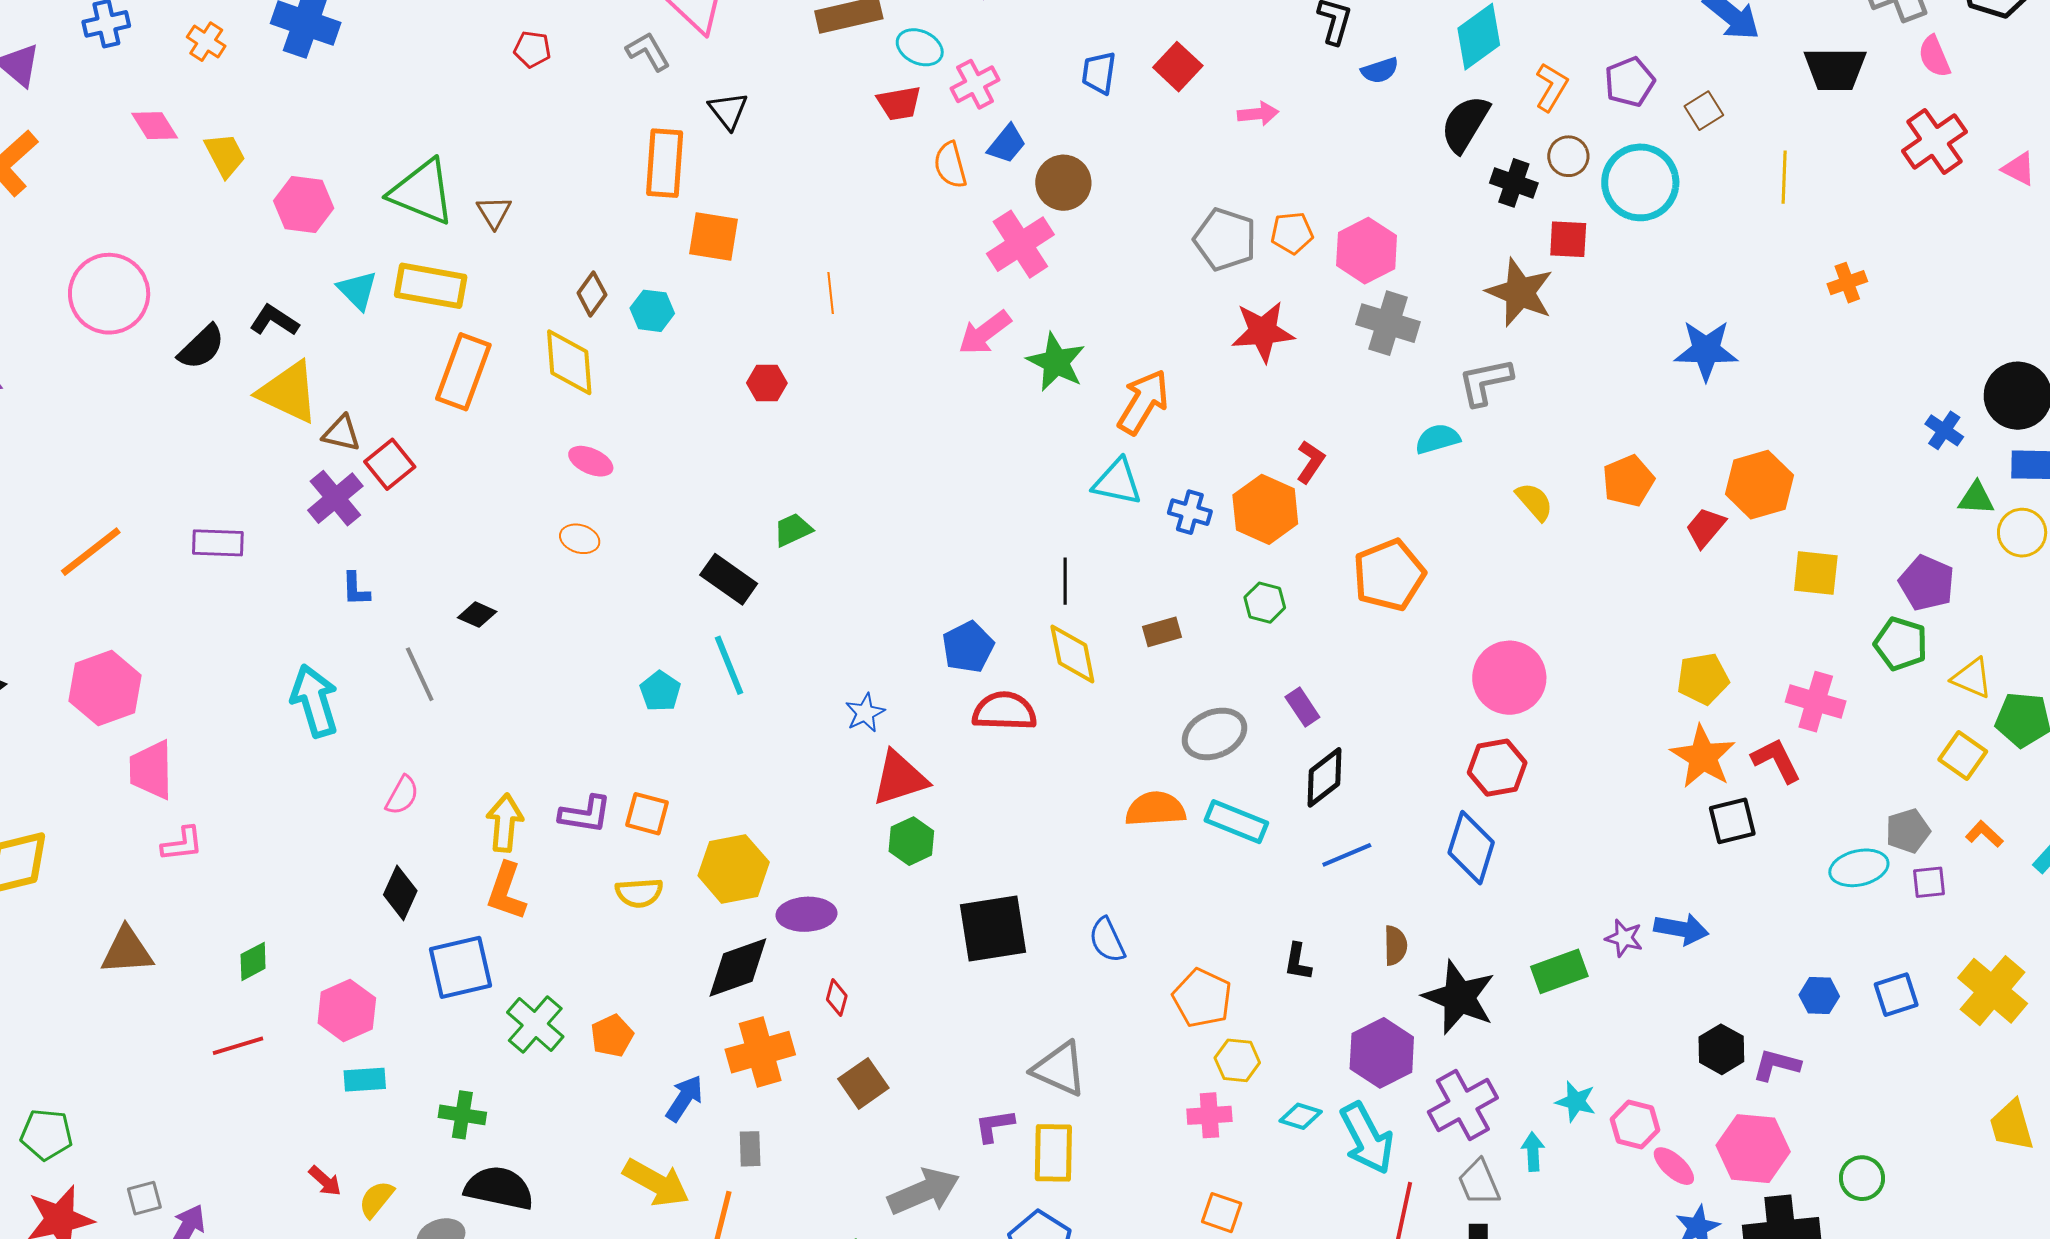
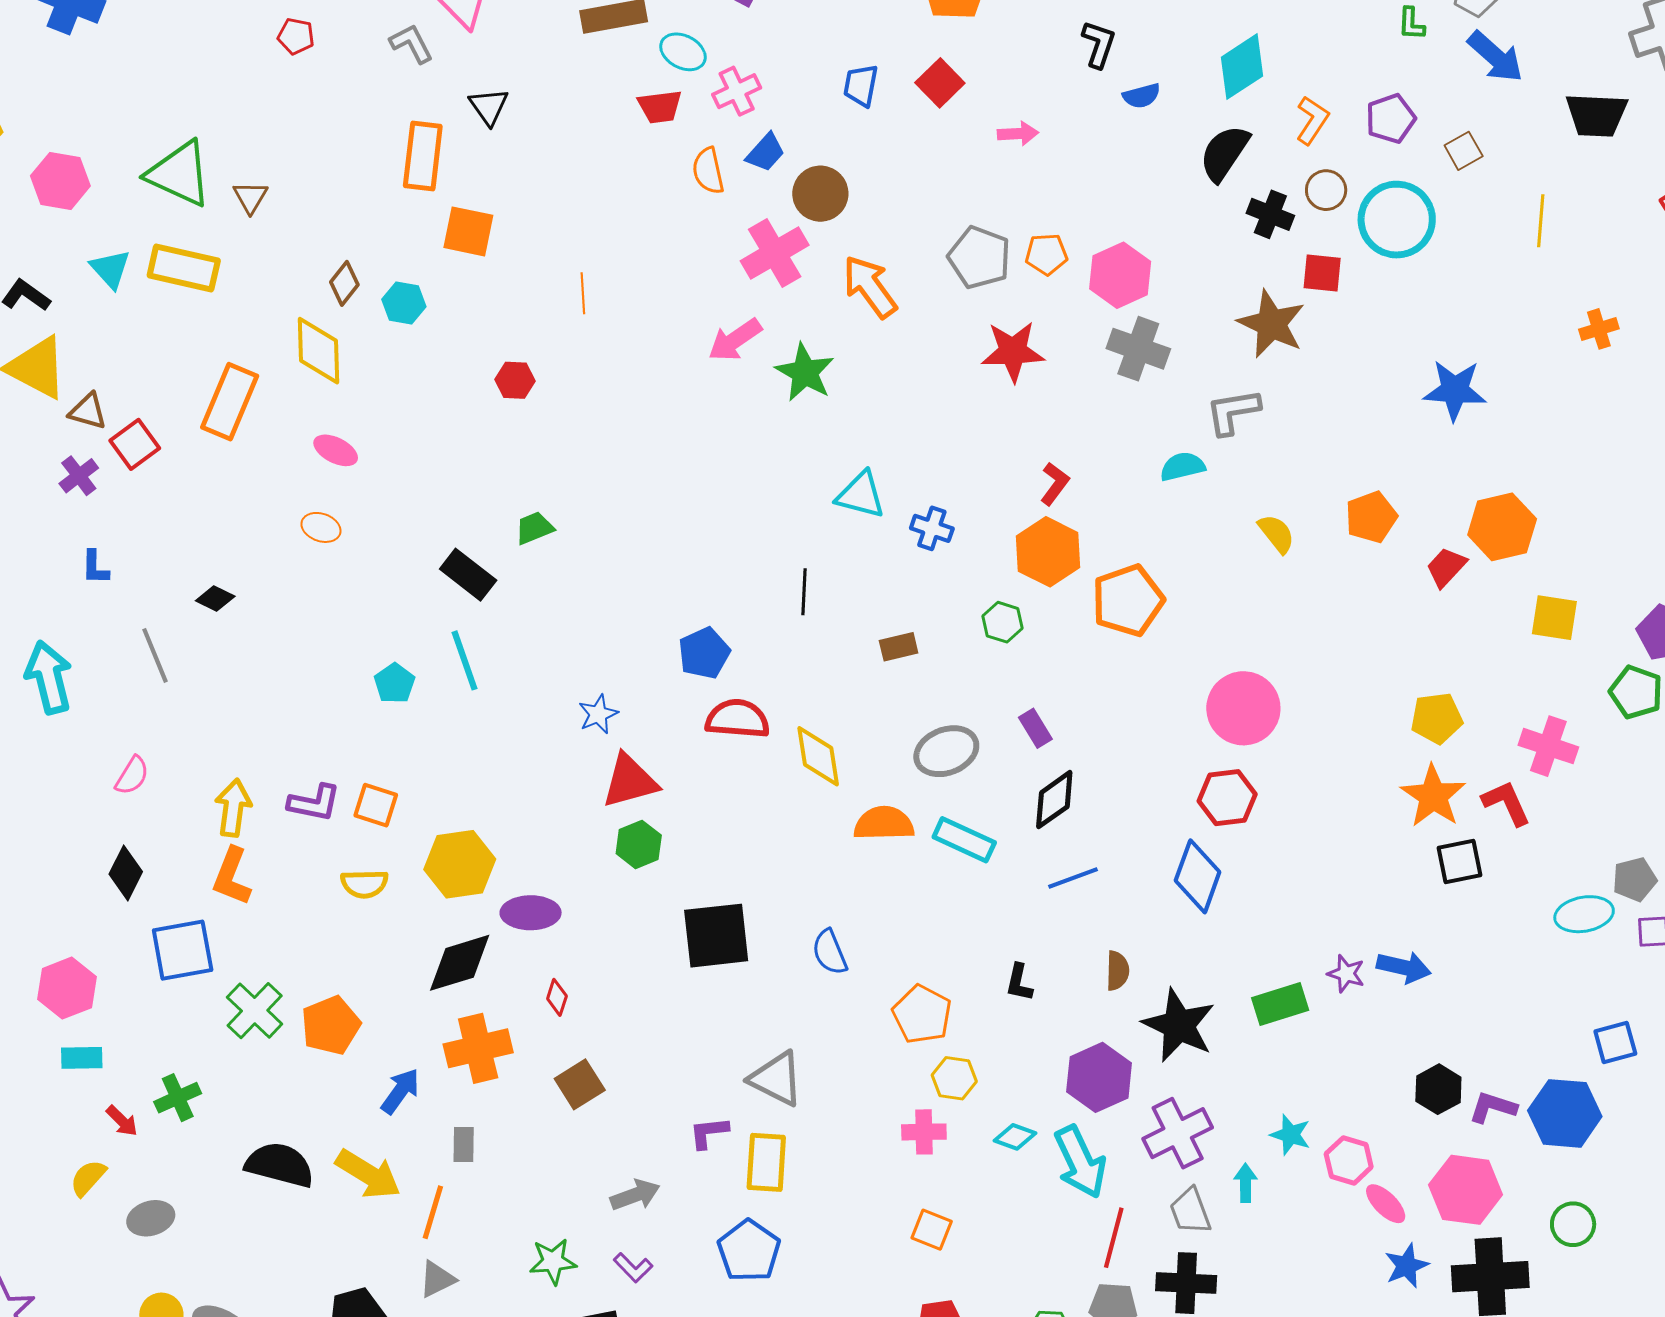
orange rectangle: (463, 372) -> (230, 402), moved
orange arrow: (1143, 402) -> (870, 287), moved, turned -70
purple cross: (335, 498) -> (79, 476), size x0.7
orange hexagon: (1265, 509) -> (1048, 552), moved
yellow diamond: (1072, 654) -> (818, 756), moved
blue hexagon: (1819, 996) -> (1565, 1113), moved, size x1.8
orange pentagon: (612, 1036) -> (331, 1025), size x1.4
green cross: (462, 1115) -> (178, 1098), turned -36
red arrow: (325, 1181) -> (122, 1121), moved
black semicircle: (499, 1188) -> (280, 1165), moved
gray arrow: (924, 1191) -> (635, 1195), size x0.7

